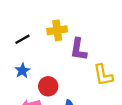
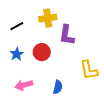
yellow L-shape: (103, 75) -> (89, 70), moved
red circle: (48, 86) -> (42, 52), moved

